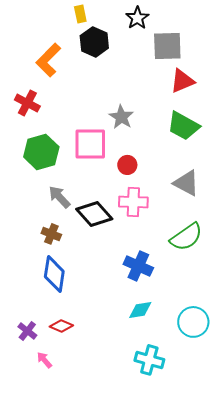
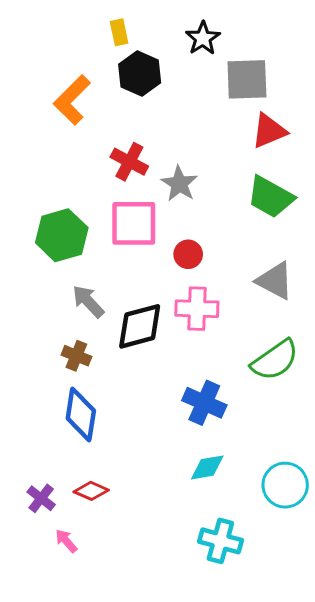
red cross: (27, 103) -> (129, 162), moved
black diamond: (94, 214) -> (140, 326), turned -63

